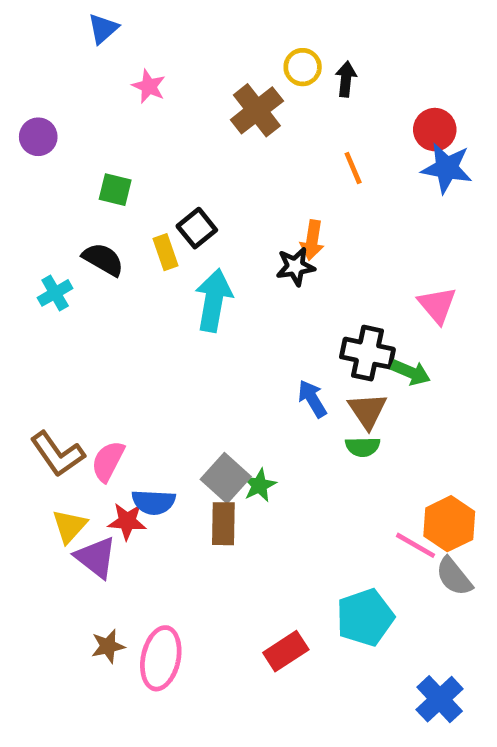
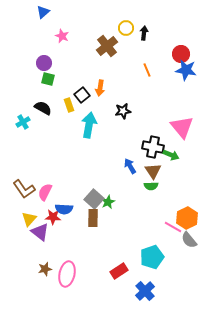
purple circle: (38, 137) -> (44, 63), moved
orange arrow: (312, 240) -> (100, 88), moved
pink triangle: (437, 305) -> (182, 127), size x1.4
blue cross: (440, 699) -> (145, 291), moved

